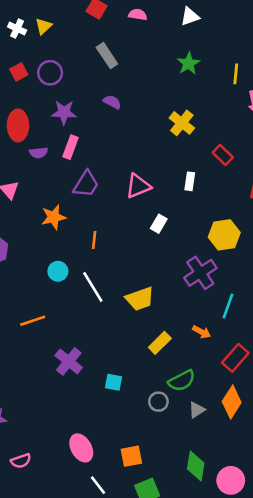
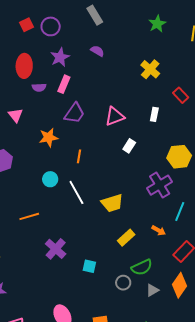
purple star: (64, 112) -> (60, 57), turned -30

